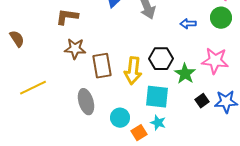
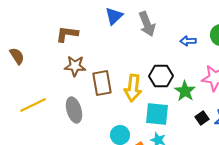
gray ellipse: (86, 102) -> (74, 110), moved

